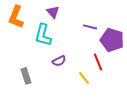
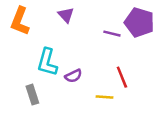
cyan L-shape: (43, 35) -> (47, 62), moved
purple pentagon: (112, 40) -> (139, 22), moved
yellow line: (84, 78) -> (105, 97), turned -48

